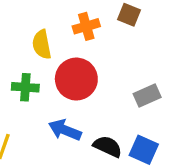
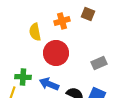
green cross: (25, 87) -> (23, 77), moved

